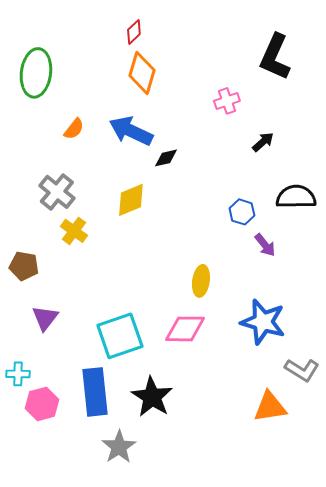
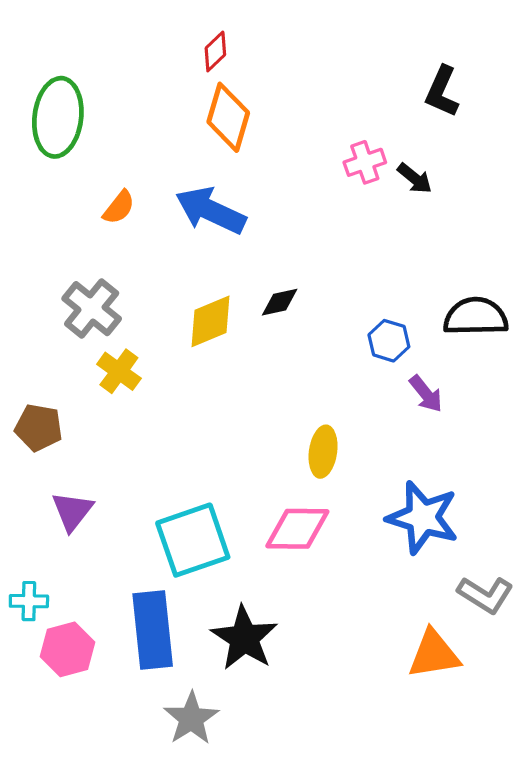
black L-shape: (275, 57) -> (442, 92), size x0.7
black arrow: (263, 142) -> (415, 178), moved, turned 80
black diamond: (166, 158) -> (280, 302), moved

